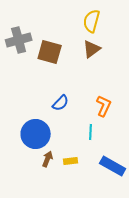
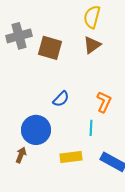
brown arrow: (48, 159) -> (21, 155), moved
yellow rectangle: (71, 161) -> (71, 157), size x1.5

